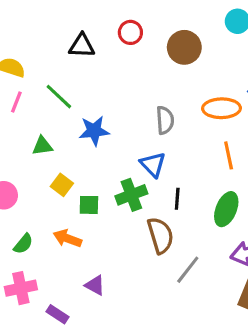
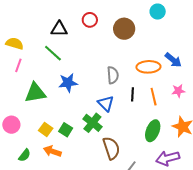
green line: (59, 97) -> (53, 53), moved
green triangle: (42, 146) -> (35, 93), size x1.6
yellow square: (62, 185) -> (46, 129), moved
green cross: (131, 195) -> (92, 123), turned -30
black line: (177, 199) -> (132, 94), moved
green square: (89, 205) -> (66, 130), turned 32

